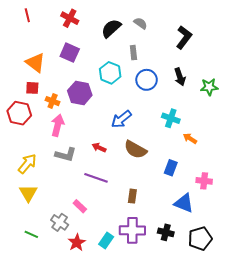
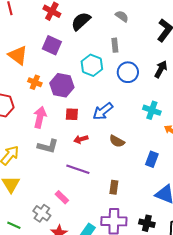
black semicircle: (111, 28) -> (81, 21), moved
black arrow: (180, 77) -> (161, 69), turned -132
red square: (32, 88) -> (72, 114), moved
orange cross: (53, 101) -> (35, 82), moved
red arrow: (99, 148) -> (81, 139), turned -40
brown semicircle: (135, 150) -> (117, 141), size x0.7

